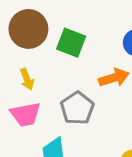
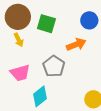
yellow arrow: (27, 79) -> (19, 40), moved

